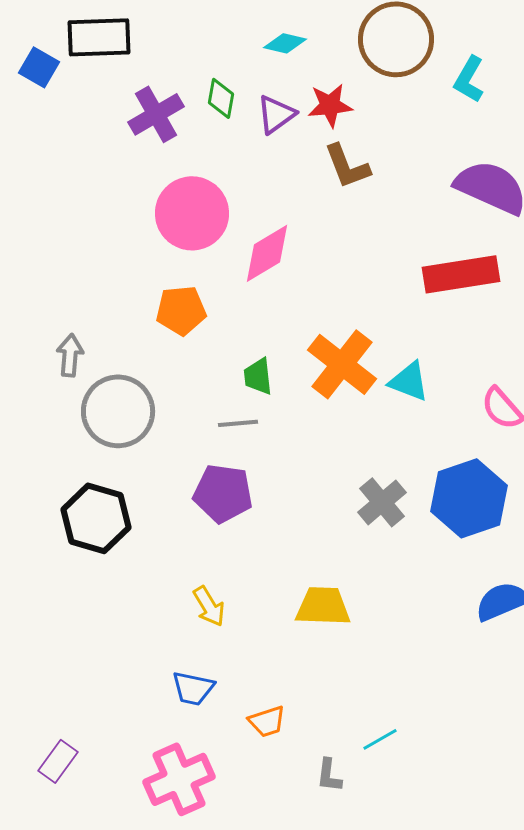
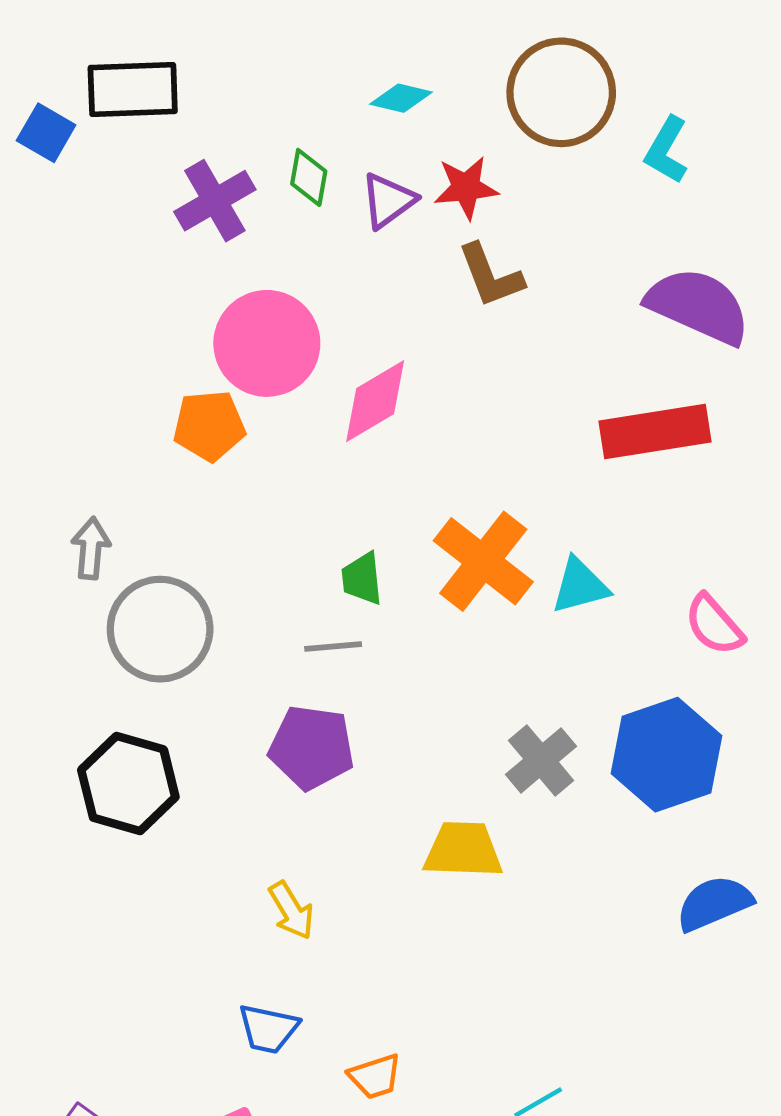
orange pentagon: (181, 310) -> (209, 426), moved
cyan triangle: (409, 381) -> (580, 586), turned -36
yellow trapezoid: (323, 606) -> (463, 850), moved

